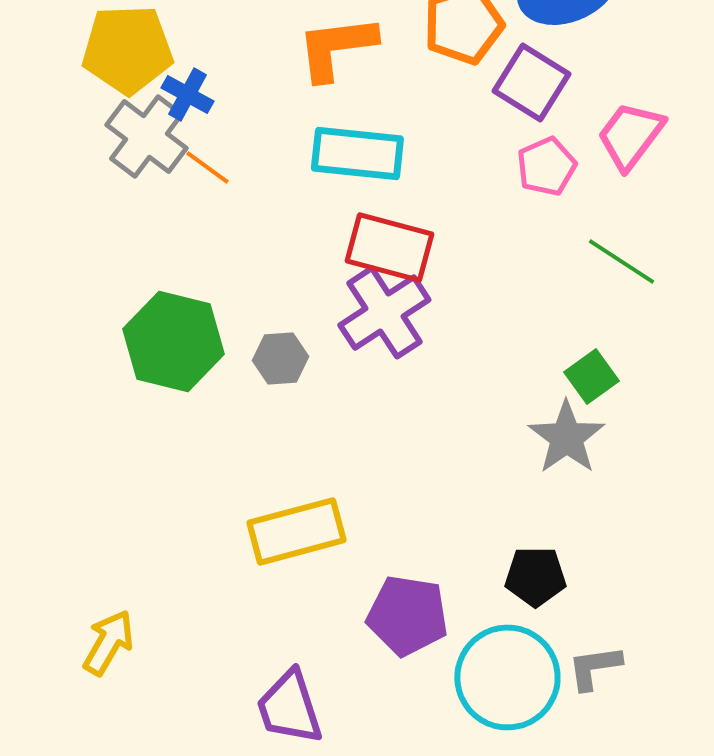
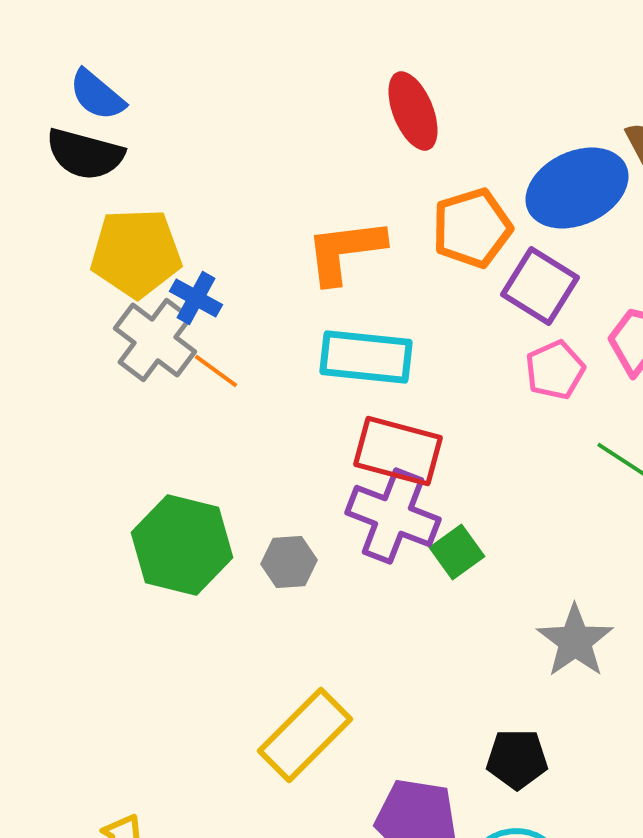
purple cross: (384, 312) -> (393, 516), turned -36
green square: (591, 376) -> (457, 552), moved
yellow rectangle: (296, 531) -> (305, 735), turned -30
black pentagon: (535, 576) -> (517, 759), moved

